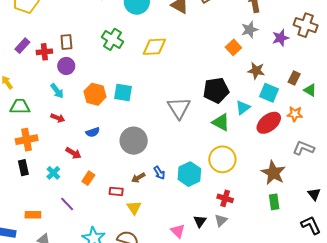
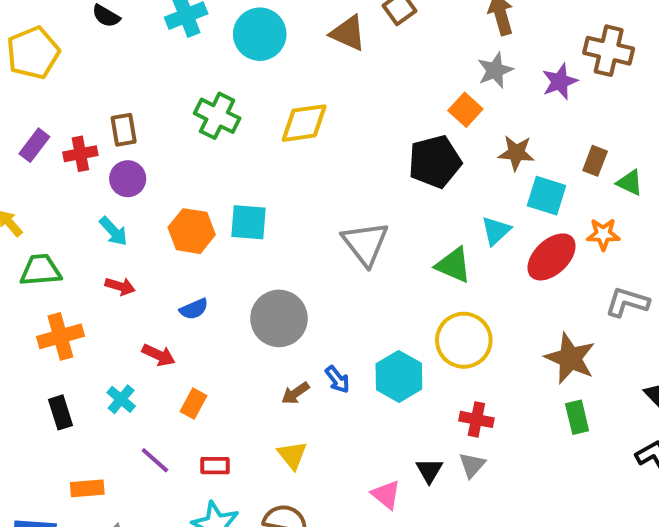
black pentagon: (216, 90) -> (435, 162), moved
black rectangle: (23, 168) -> (61, 412), moved
red rectangle: (116, 191) -> (215, 466), moved

